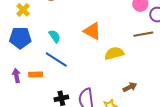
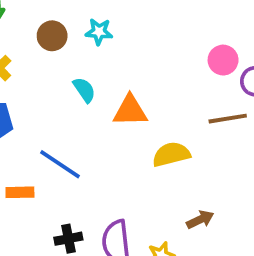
orange triangle: (92, 31) -> (130, 111), turned -30
cyan semicircle: (55, 36) -> (84, 90), moved

